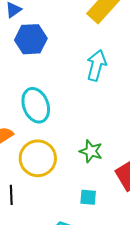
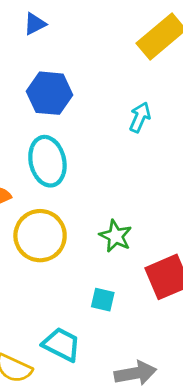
blue hexagon: (31, 39) -> (50, 93), moved
cyan arrow: (96, 65) -> (140, 117), size x0.7

